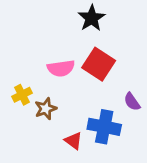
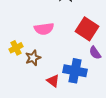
red square: (99, 64) -> (87, 29), moved

